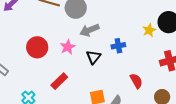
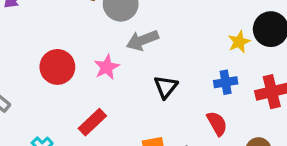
blue cross: (118, 46) -> (226, 82), moved
black triangle: (93, 57) -> (166, 87), moved

